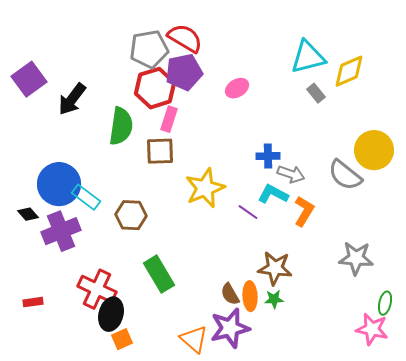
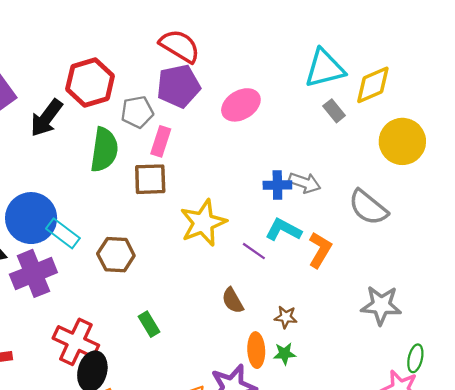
gray pentagon: (149, 49) -> (137, 112), moved, size x0.7
red hexagon: (155, 88) -> (90, 83), moved
pink ellipse: (237, 88) -> (241, 105), size x1.4
yellow circle: (374, 150) -> (402, 141), moved
gray arrow: (291, 174) -> (305, 183), moved
brown star: (275, 268) -> (286, 317), size x0.6
green rectangle: (159, 274) -> (149, 324), size x0.6
brown semicircle: (230, 294) -> (233, 301), moved

